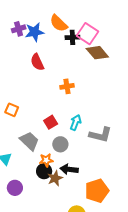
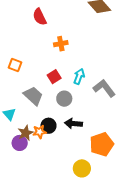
orange cross: (67, 86) -> (61, 44), moved
gray L-shape: (100, 135) -> (104, 88), turned -140
orange star: (46, 160) -> (40, 132), moved
brown star: (55, 178) -> (26, 133), moved

